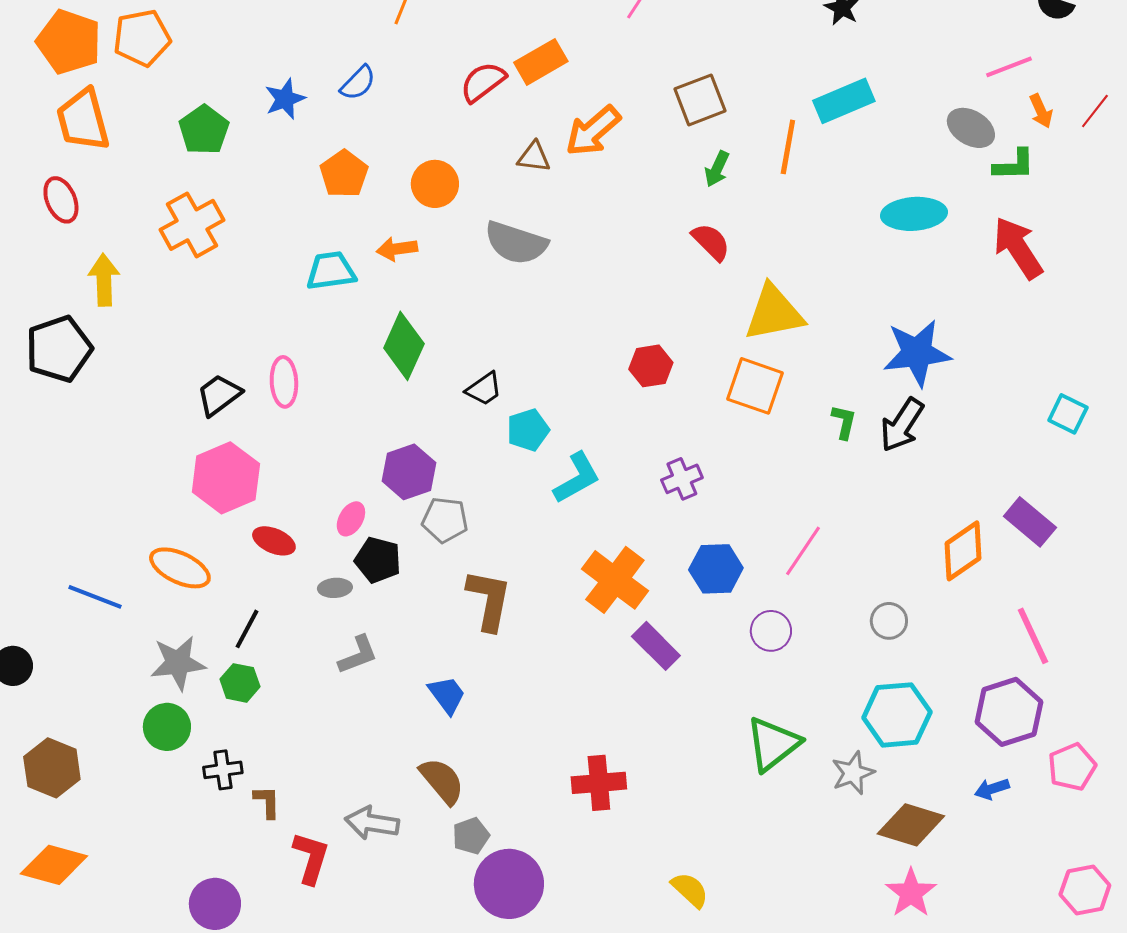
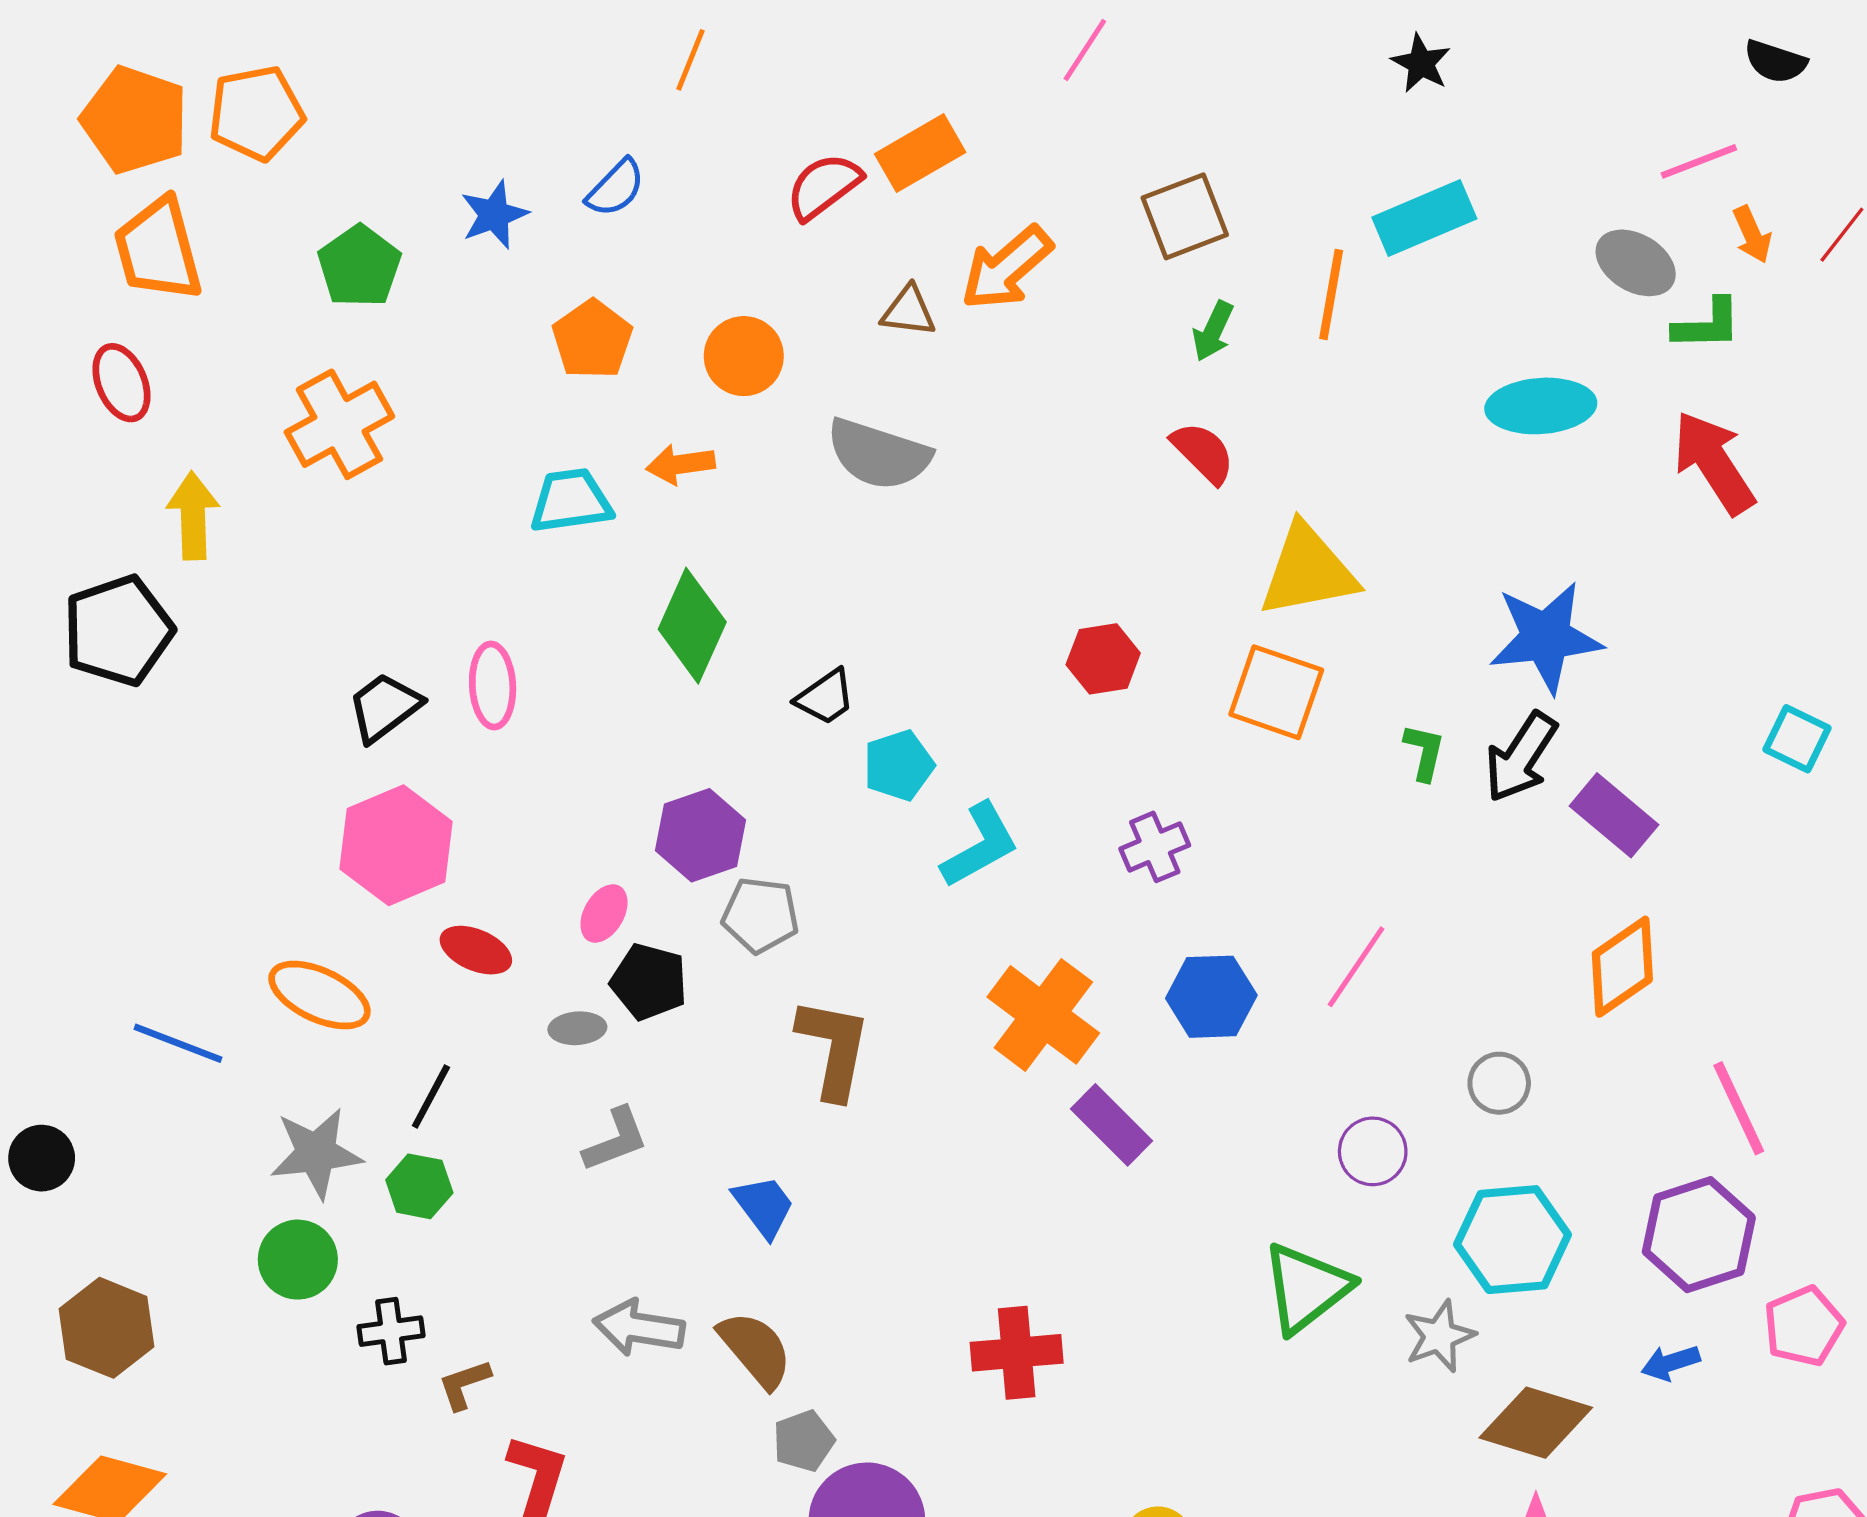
purple rectangle: (1030, 522) -> (1614, 815), moved
purple circle: (771, 631) -> (1373, 1151), moved
brown L-shape: (267, 802) -> (464, 1384), turned -108
gray arrow: (372, 823) -> (639, 1328), moved

